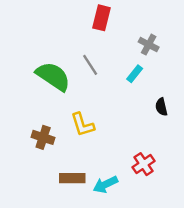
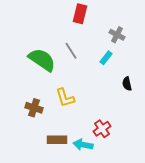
red cross: (144, 164) -> (102, 129), moved
cyan arrow: (105, 184) -> (83, 145), turned 36

